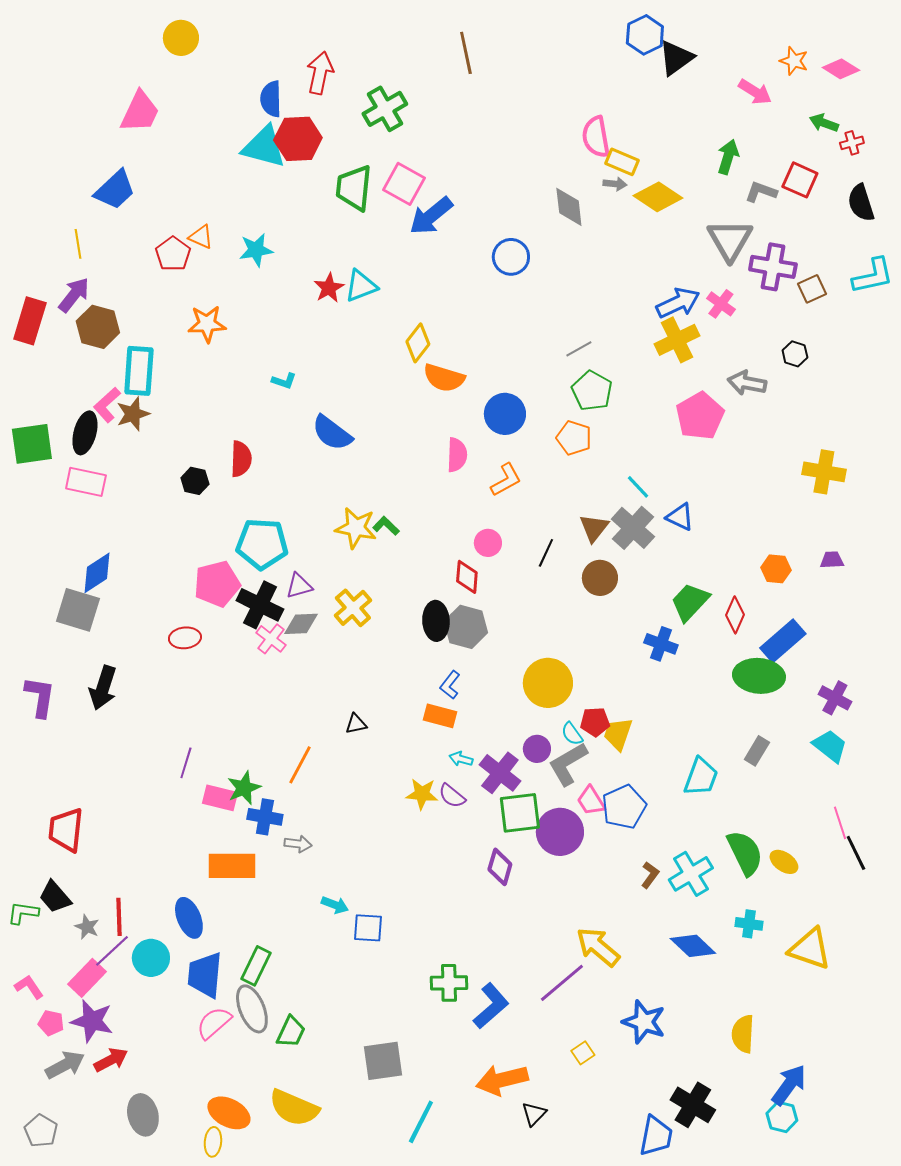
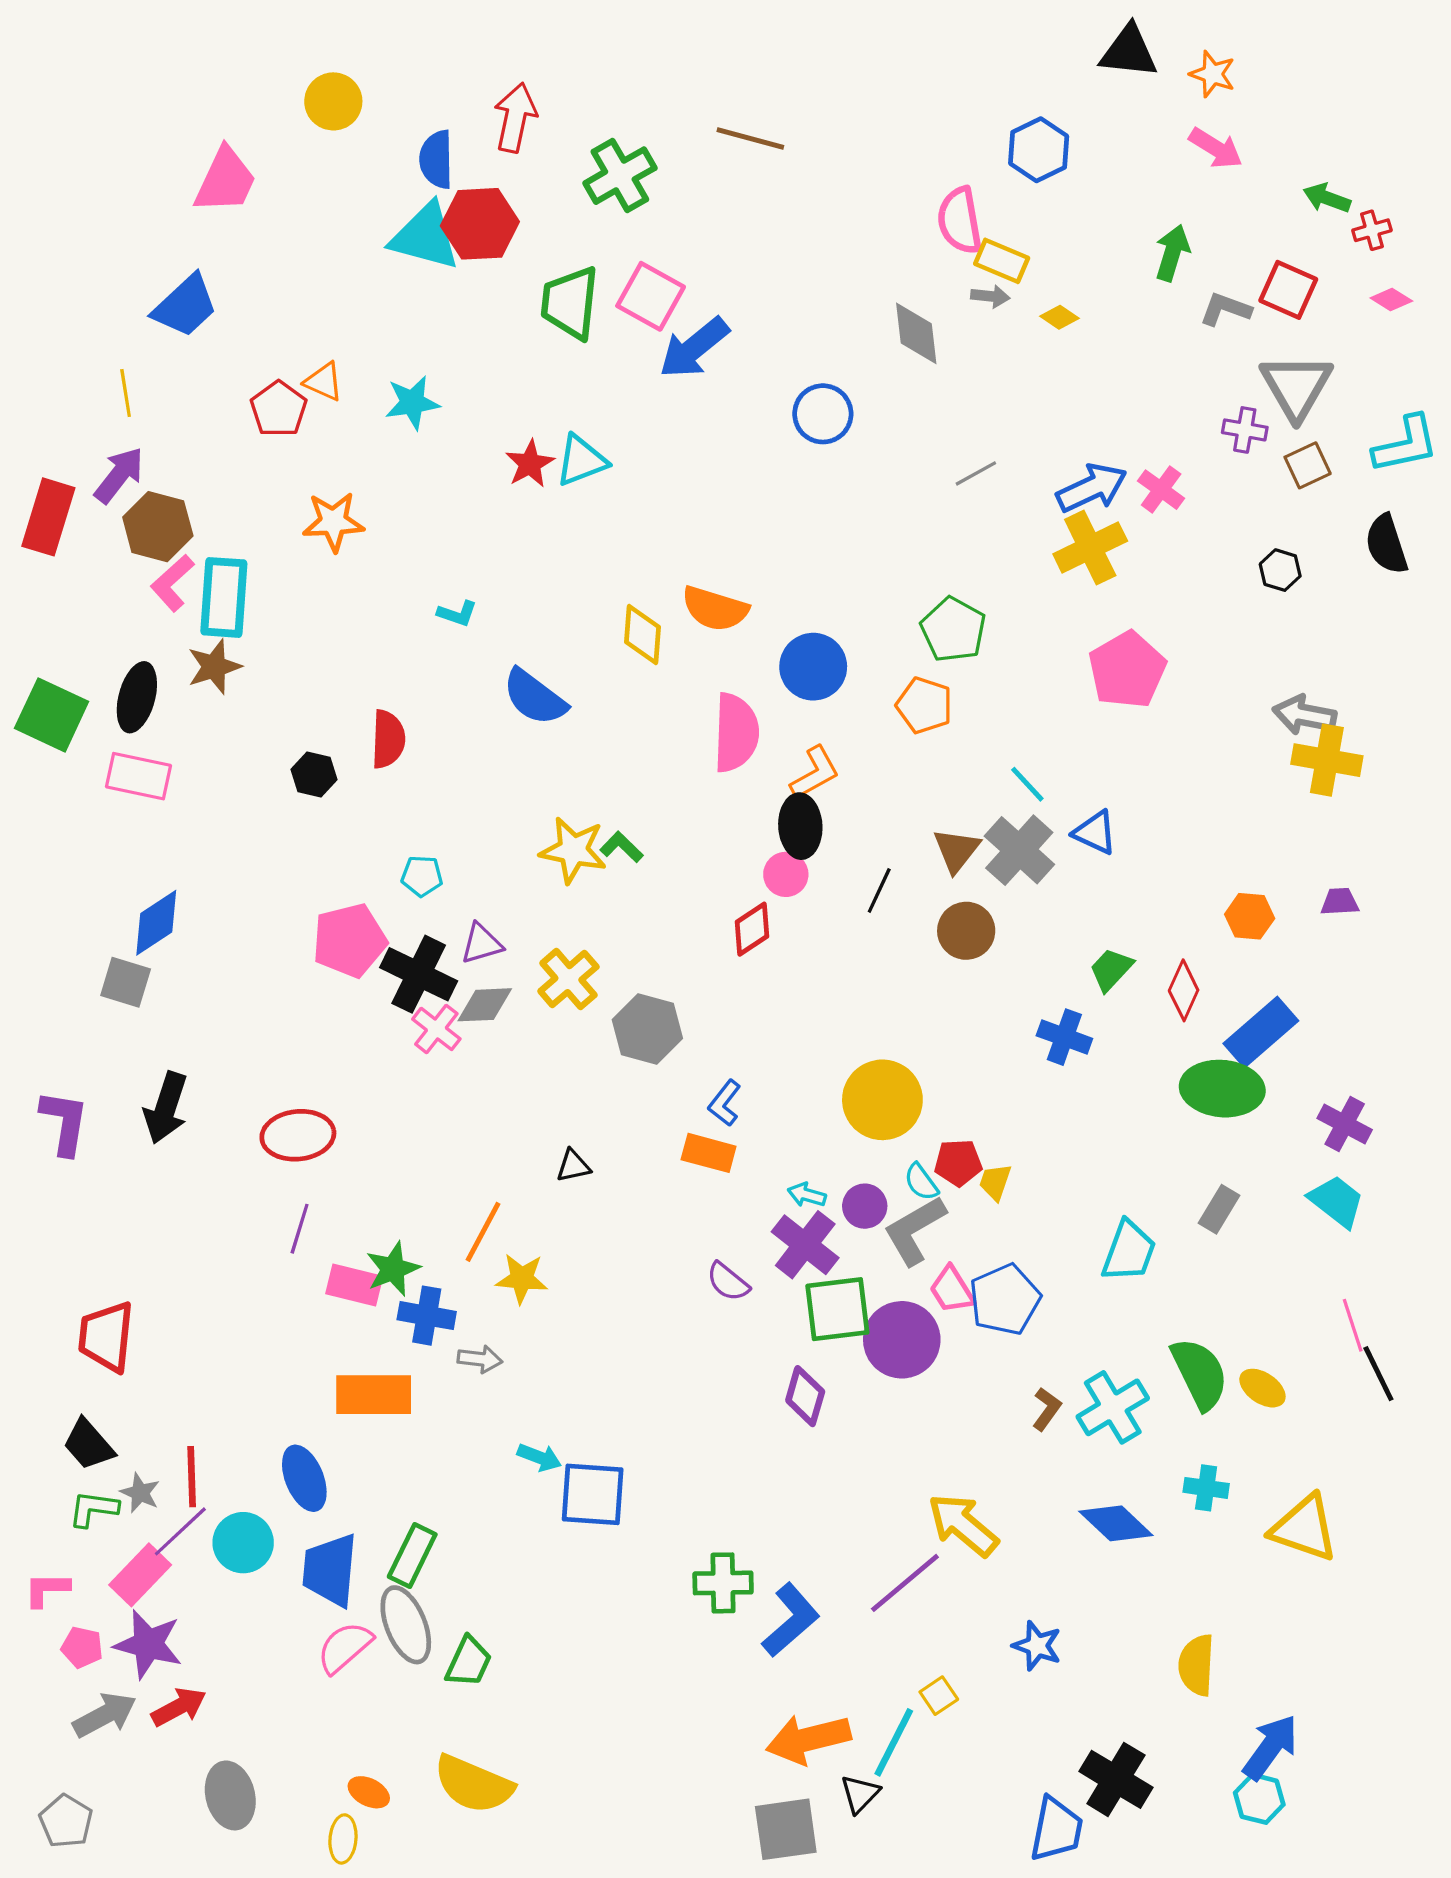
blue hexagon: (645, 35) -> (1039, 150), moved
yellow circle: (181, 38) -> (333, 101), moved
brown line: (466, 53) -> (750, 138), moved, turned -63
black triangle: (676, 58) -> (1129, 52), moved, turned 42
orange star: (794, 61) -> (1213, 74), moved
pink diamond: (841, 69) -> (1391, 300), moved, size x0.7
yellow diamond: (658, 197) -> (1060, 317), size x0.5
black semicircle: (861, 203) -> (1386, 544), moved
gray triangle: (730, 240) -> (1296, 386), moved
purple cross: (773, 267) -> (1245, 430), size x0.6
yellow diamond: (418, 343) -> (643, 634), moved, turned -33
gray line: (579, 349) -> (976, 473), moved
gray arrow: (747, 383) -> (1304, 715), moved
pink L-shape: (107, 405) -> (172, 583), moved
green square: (32, 444) -> (52, 715), turned 33
pink semicircle: (457, 455) -> (736, 733), size x1.4
cyan pentagon: (262, 544) -> (422, 876), size x0.5
red diamond: (467, 577) -> (752, 929), turned 52
green trapezoid: (690, 602) -> (1111, 969), size x0.7
gray square: (78, 610) -> (126, 982), size x0.7
black ellipse: (436, 621) -> (800, 826), moved
gray hexagon: (466, 627) -> (647, 1029), moved
red ellipse: (185, 638) -> (298, 1135), moved, size x1.4
yellow trapezoid: (618, 734) -> (995, 1182), size x0.7
cyan arrow: (461, 759) -> (807, 1195), moved
yellow star: (422, 794) -> (522, 1279), moved
green L-shape: (23, 913) -> (93, 1509), moved
blue square: (368, 928) -> (593, 1494), size x1.4
pink L-shape: (29, 987) -> (47, 1589), turned -56
blue star: (644, 1022) -> (1037, 1646), size x0.7
gray square: (383, 1061) -> (786, 1829), moved
orange ellipse: (229, 1113) -> (369, 1792), size x0.6
cyan line: (421, 1122) -> (894, 1742), moved

